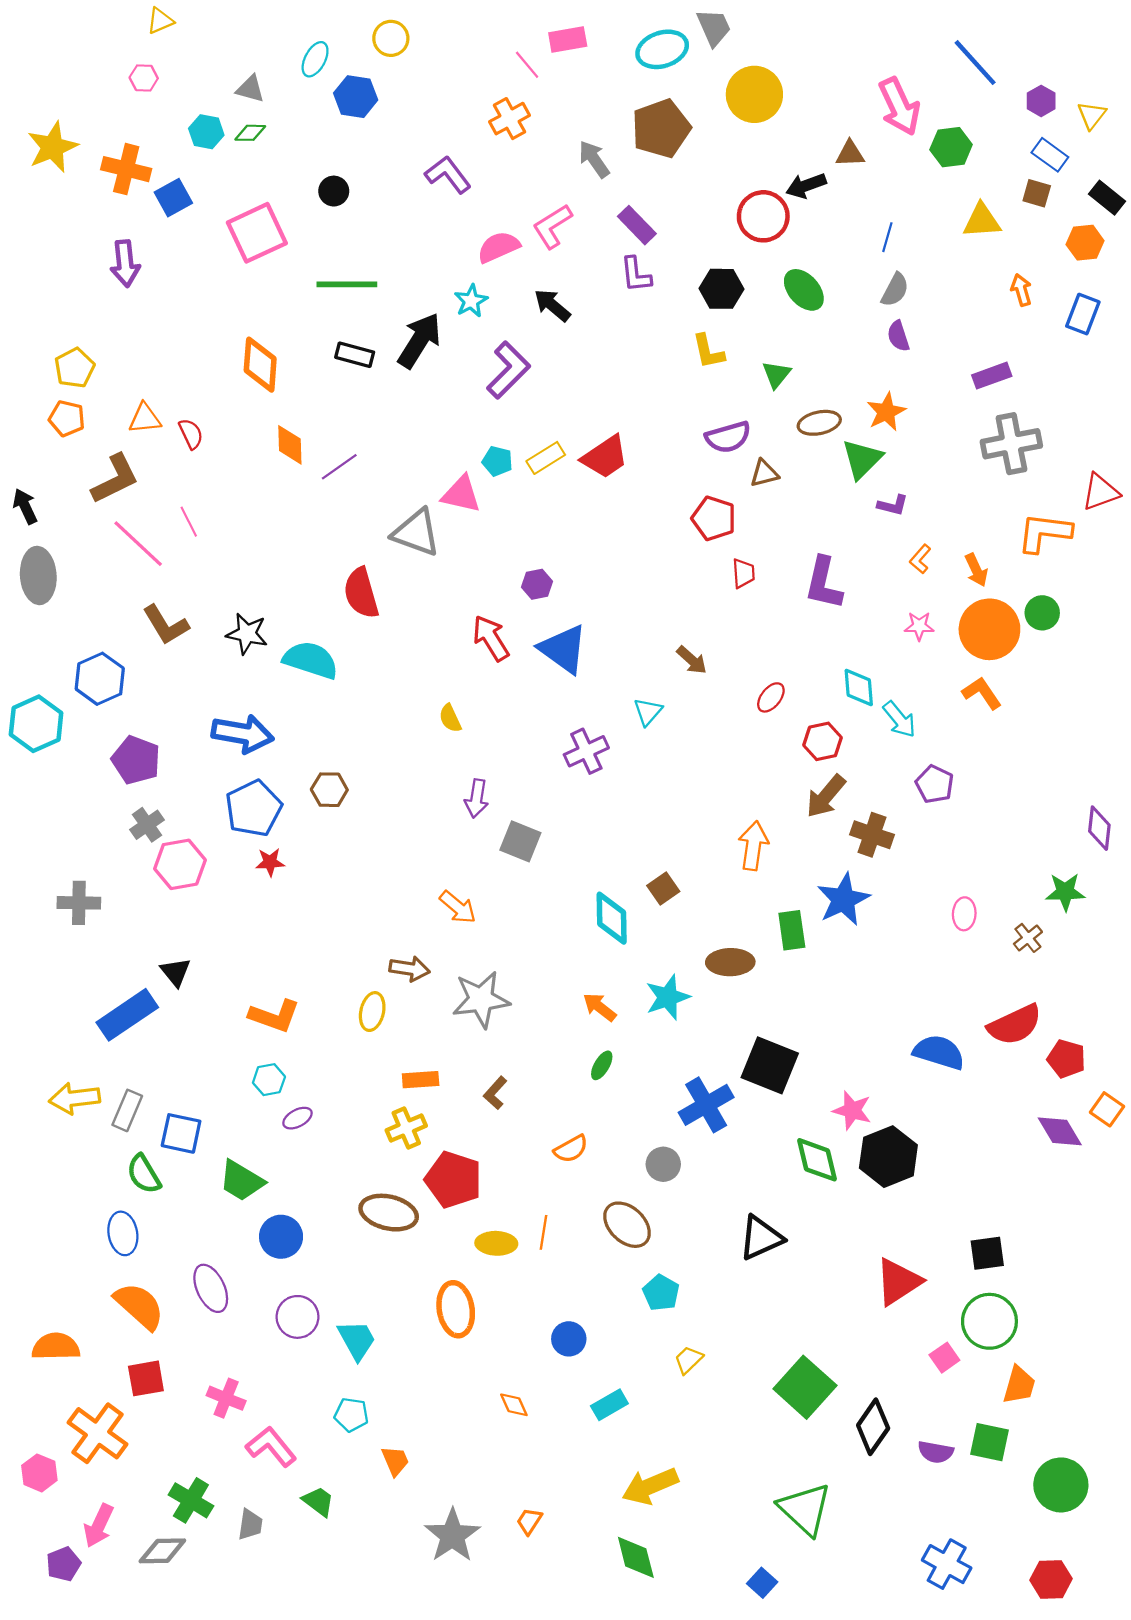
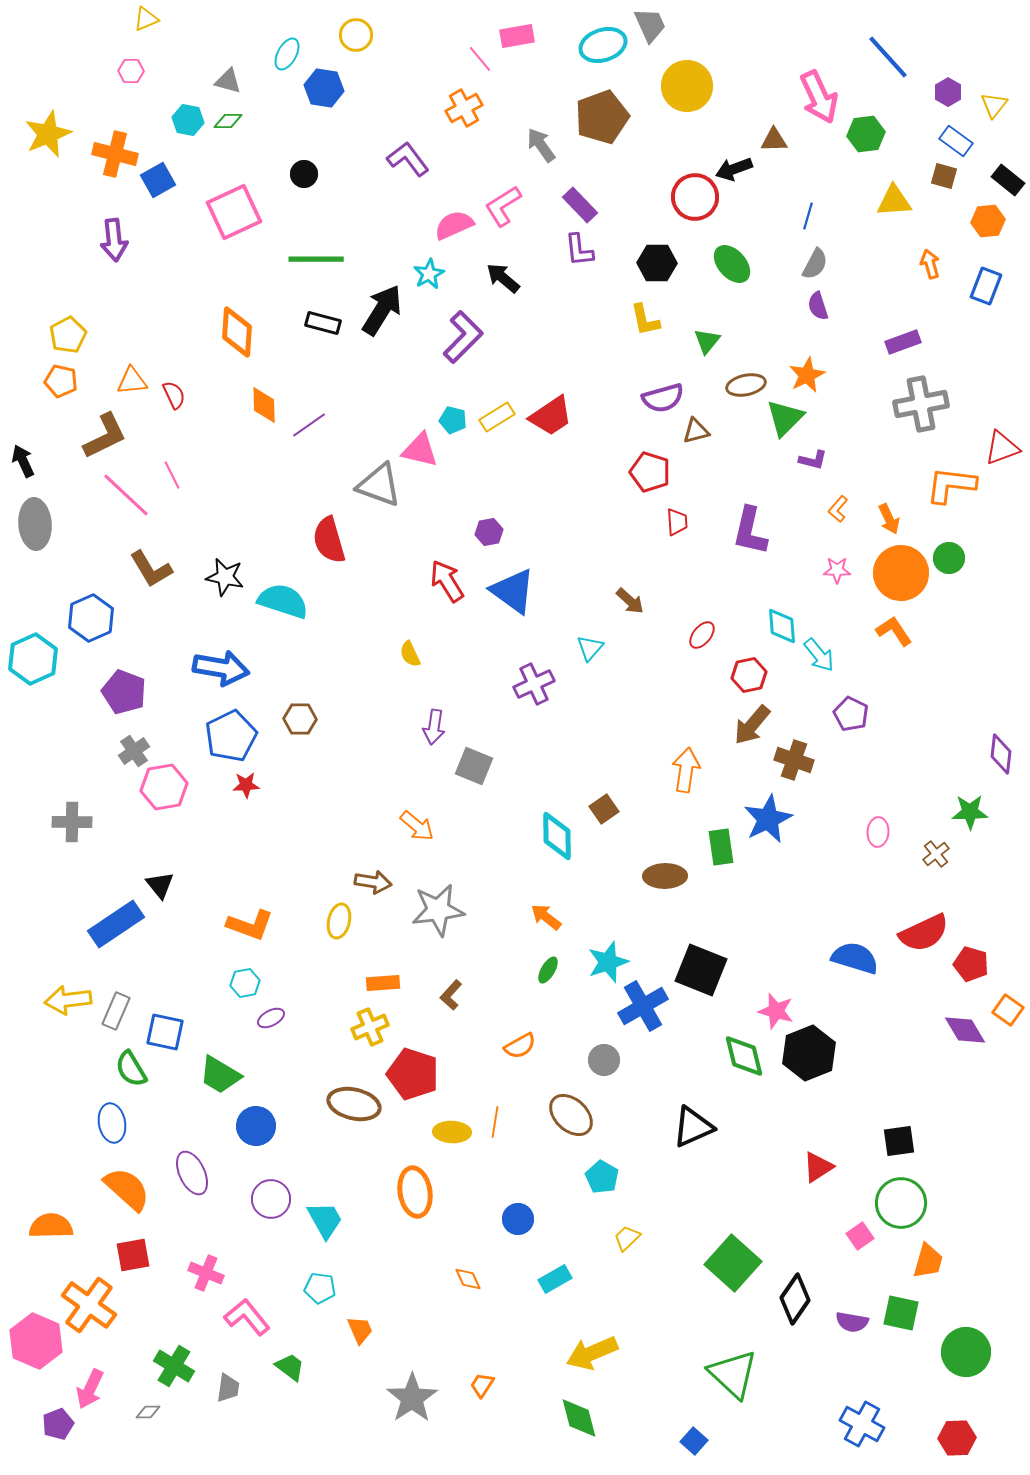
cyan star: (668, 997) -> (608, 962), moved
red triangle: (898, 1282) -> (818, 1167), size x0.7
pink hexagon: (39, 1473) -> (36, 1341), size x1.6
gray diamond: (162, 1551) -> (148, 1412), size x0.6

